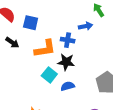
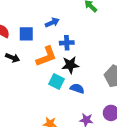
blue arrow: (85, 26) -> (52, 23), moved
blue semicircle: (68, 86) -> (77, 88), turned 48

